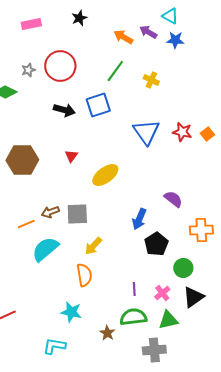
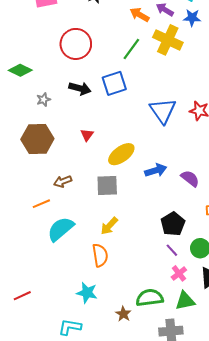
gray star: (28, 70) -> (43, 100), moved
yellow cross: (151, 80) -> (168, 40), moved, size x1.8
brown arrow: (50, 212) -> (63, 181), moved
gray square: (77, 214) -> (107, 186), moved
blue arrow: (139, 219) -> (156, 170), moved, turned -130
purple line: (134, 289) -> (172, 250), moved, turned -40

